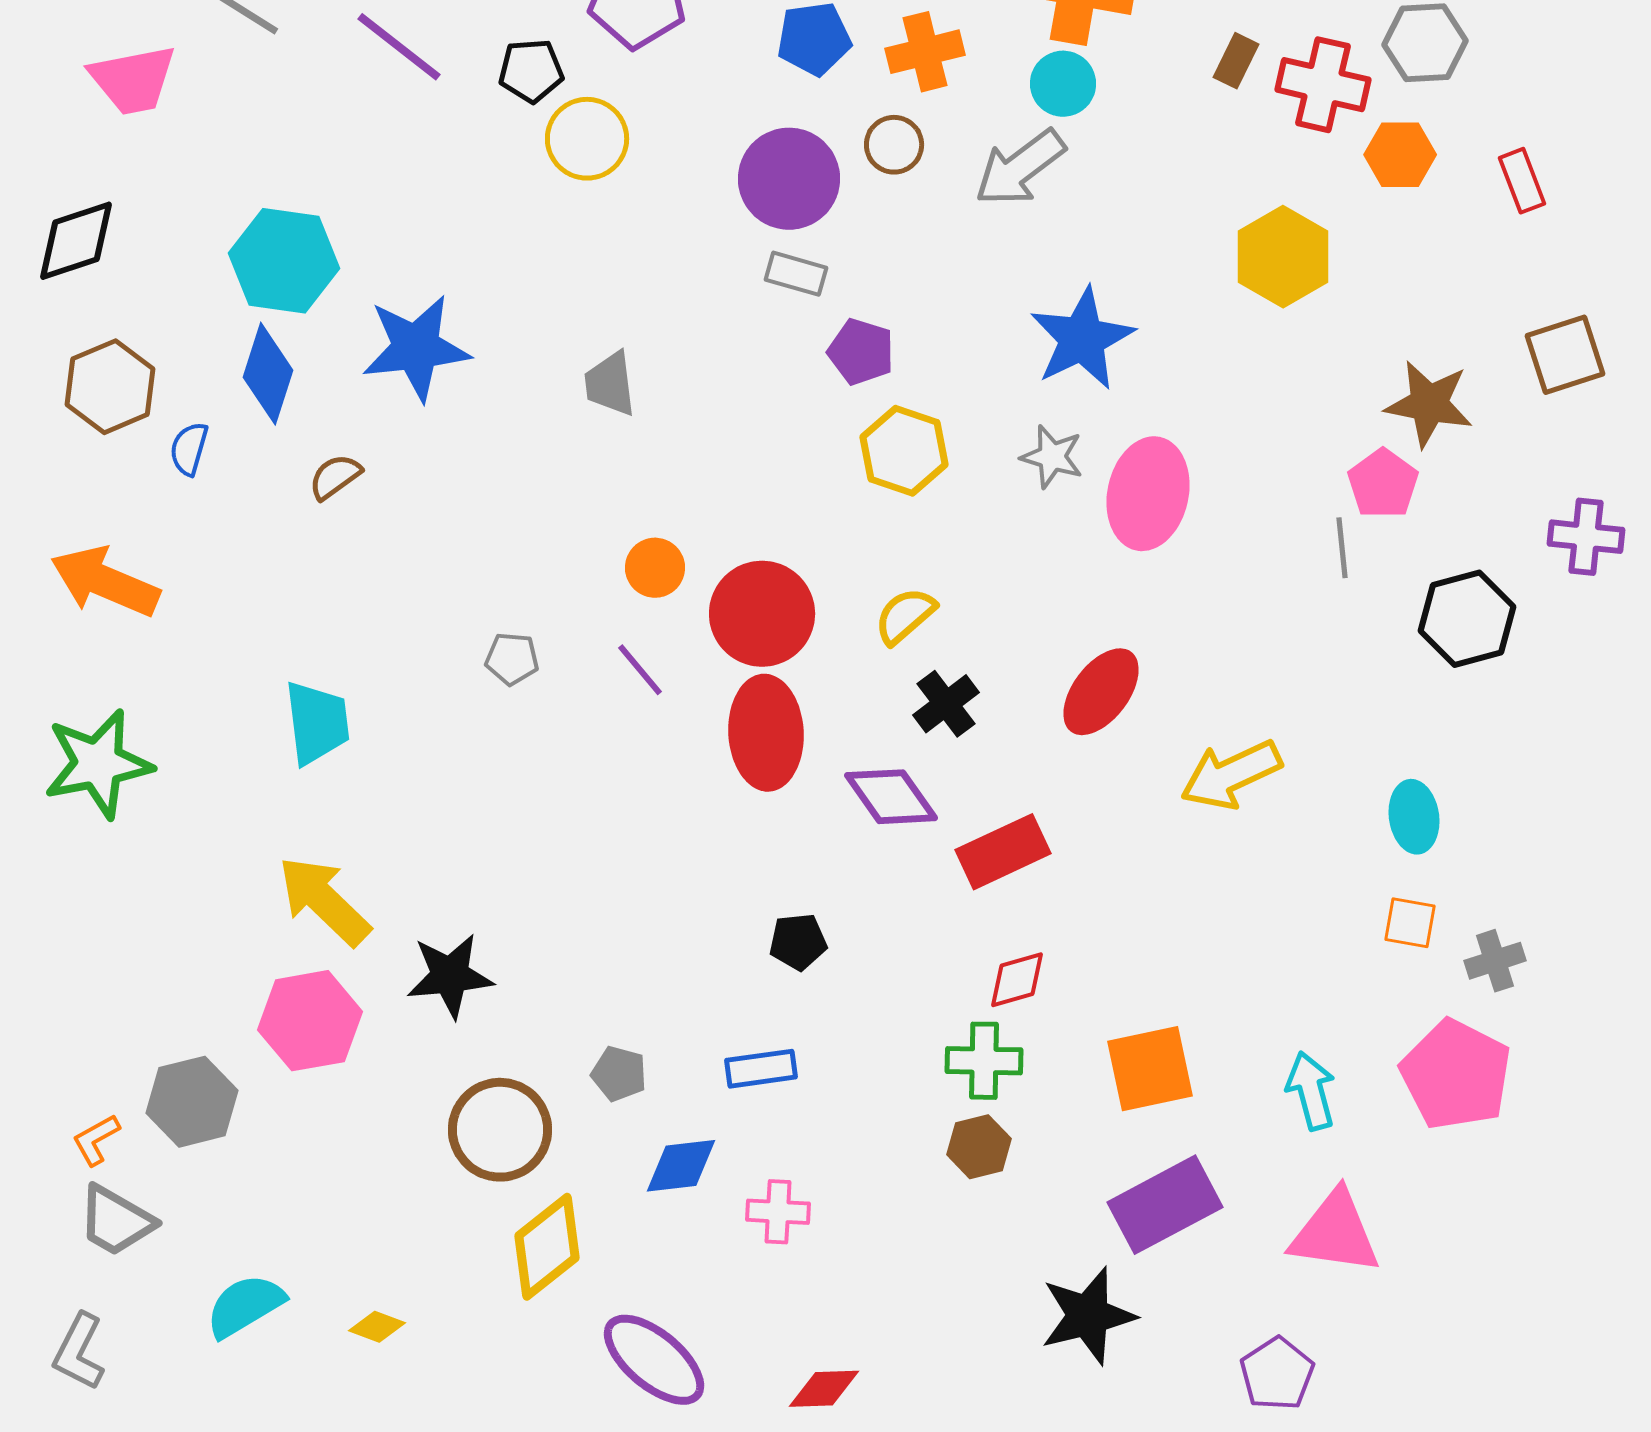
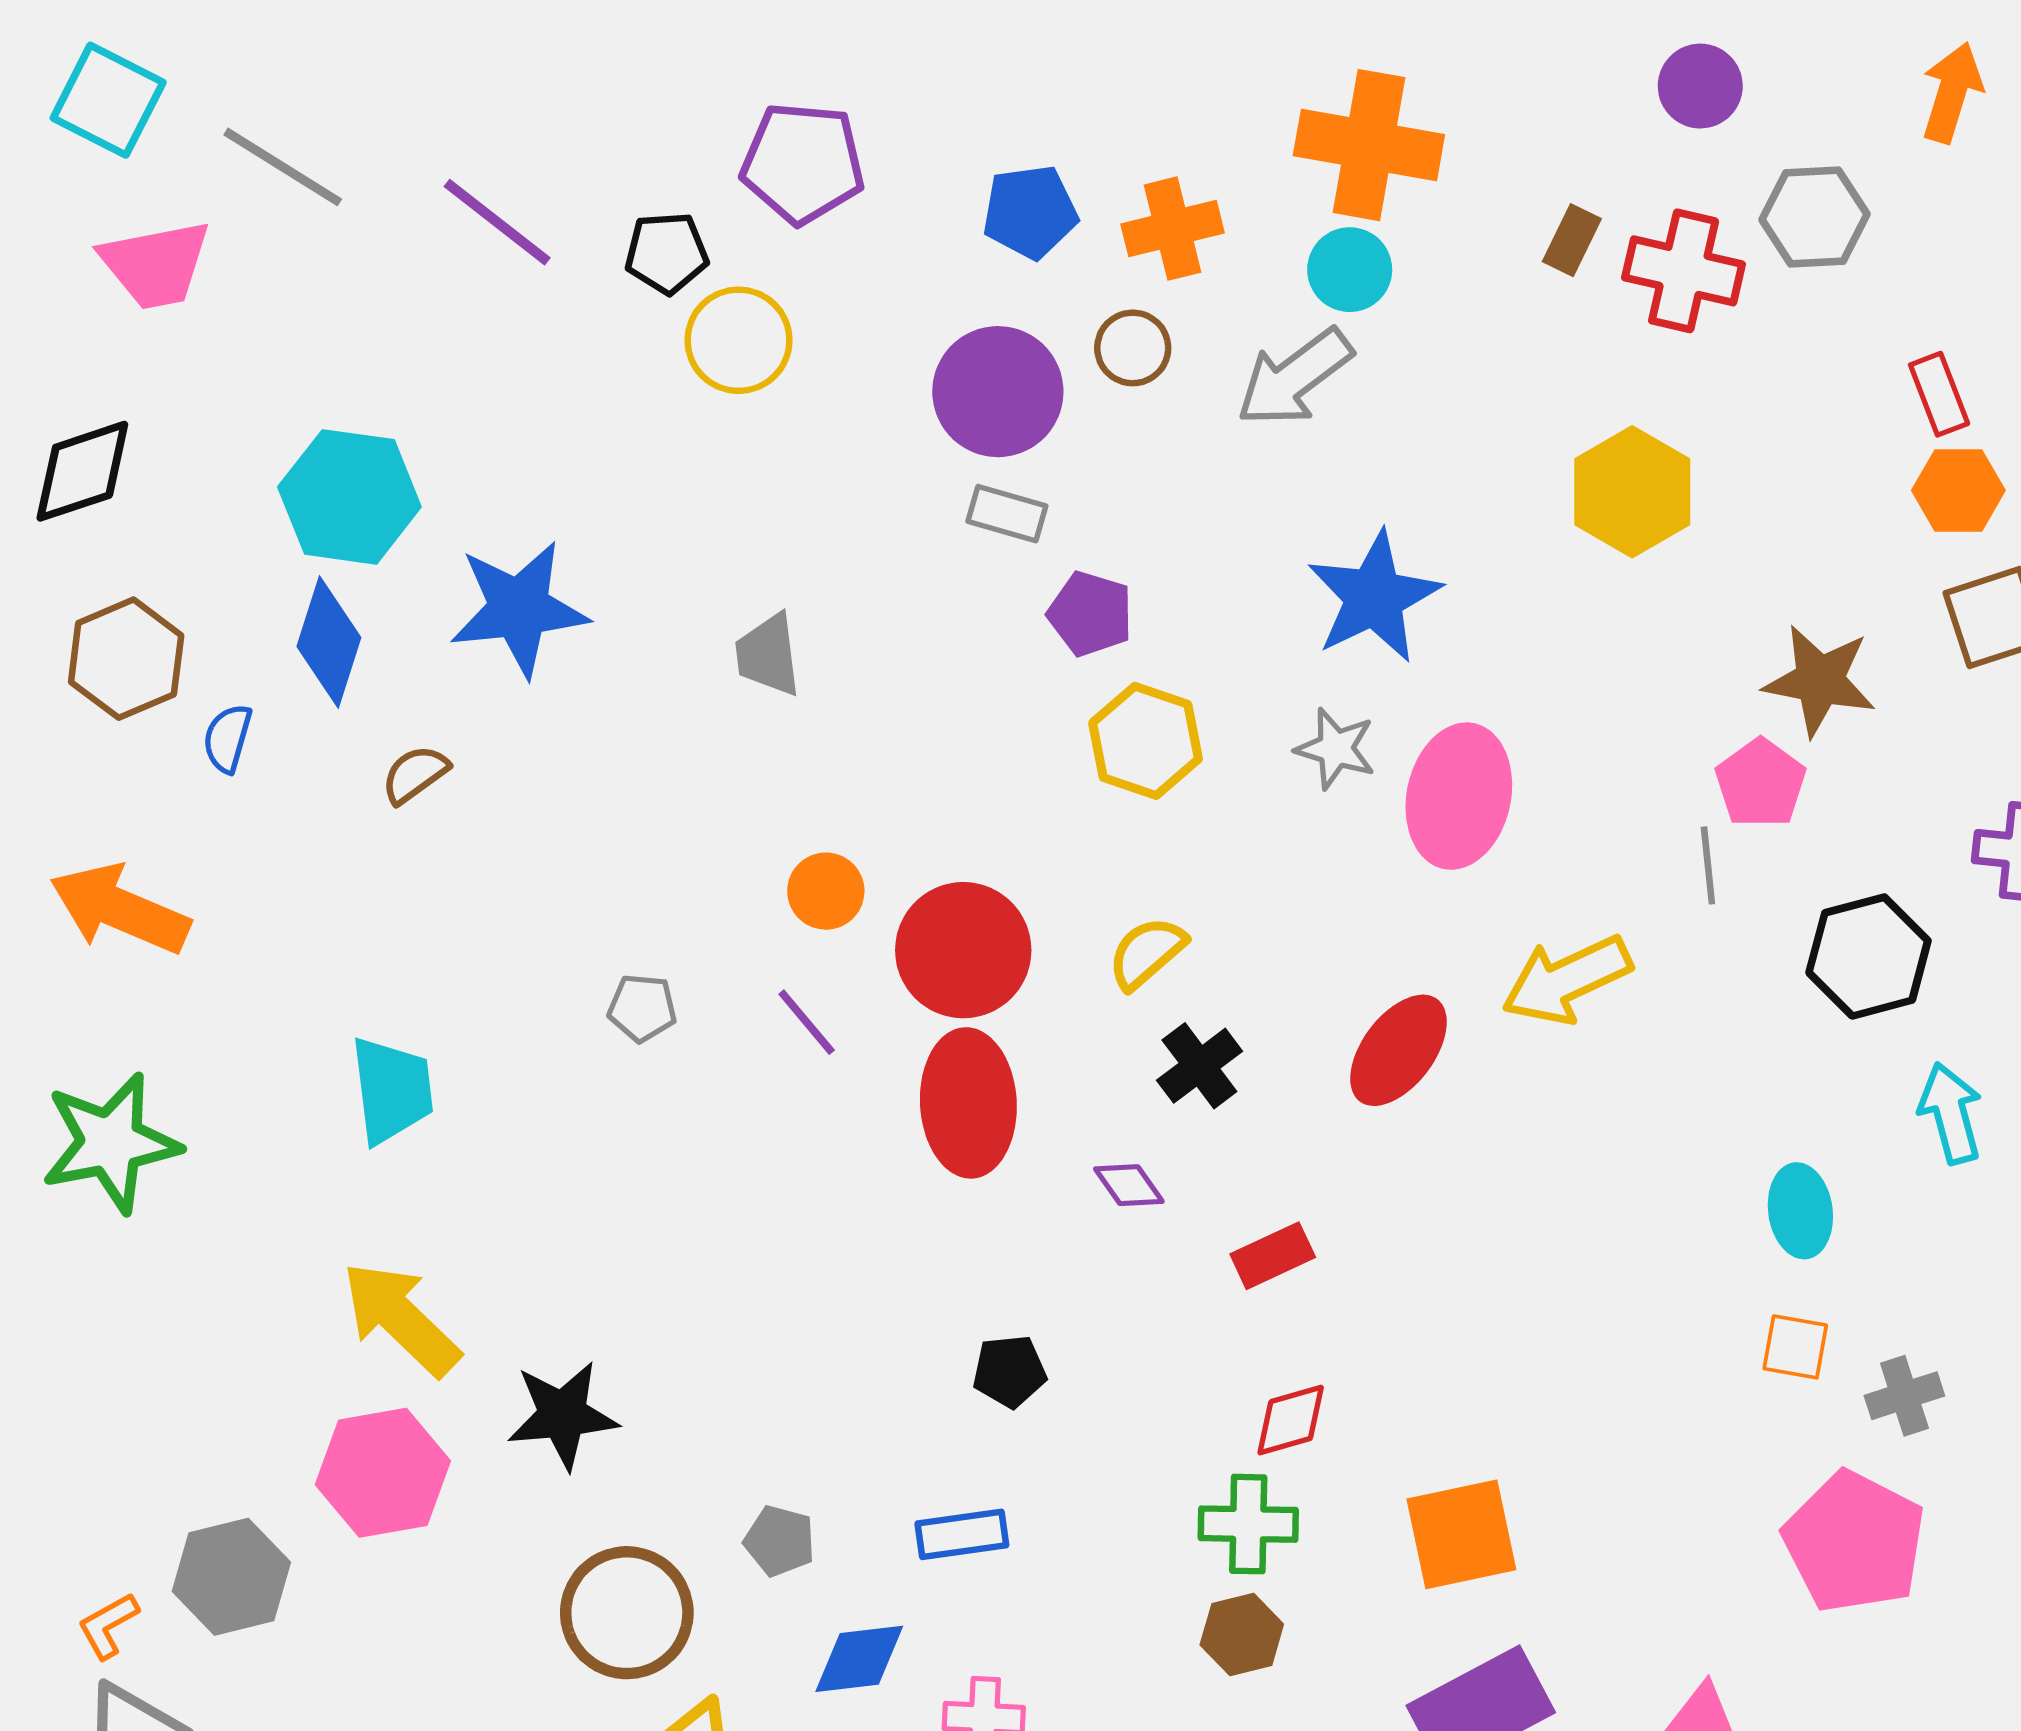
orange hexagon: (1400, 155) -> (1958, 490), moved
yellow arrow: (1231, 775) -> (1567, 980), moved
purple diamond: (891, 797) -> (1129, 1185), size x0.6
red rectangle: (1003, 852) -> (1273, 1256), size x0.7
cyan arrow: (1311, 1091) -> (1951, 1113), moved

